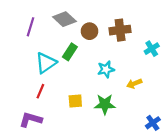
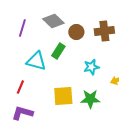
cyan triangle: (46, 63) -> (36, 61), turned 50
red line: (40, 91) -> (20, 87), moved
yellow square: (75, 101) -> (63, 96), size x1.5

